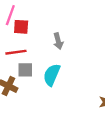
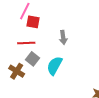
gray square: (25, 70) -> (32, 59), turned 32

